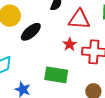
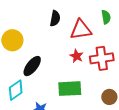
black ellipse: (31, 32) -> (32, 66), moved

